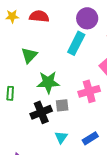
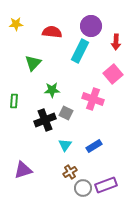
red semicircle: (39, 16) -> (52, 32), moved
green star: (48, 82) -> (52, 90), size x0.7
pink cross: (89, 91) -> (93, 99), turned 35
gray square: (62, 105) -> (66, 113), turned 32

